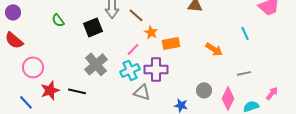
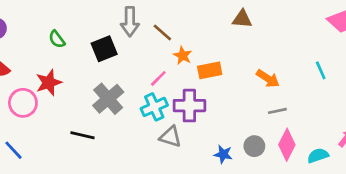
cyan line: (245, 33) -> (321, 70), moved
gray line: (244, 73) -> (277, 111), moved
red star: (50, 90) -> (49, 83), moved
gray circle: (204, 90) -> (254, 146), moved

